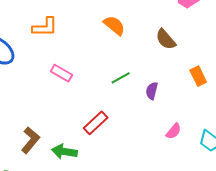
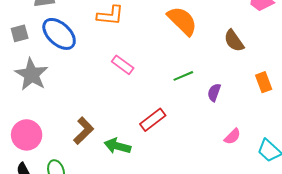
orange semicircle: (114, 25) -> (182, 21), size x1.4

